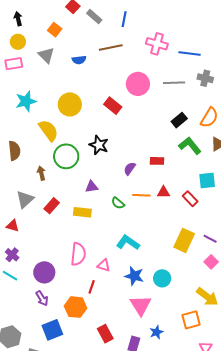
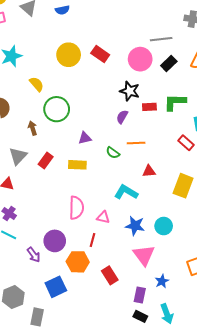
gray line: (174, 83) -> (161, 39), moved
pink circle: (138, 84) -> (140, 59), moved
yellow circle: (70, 104) -> (69, 55), moved
yellow semicircle: (48, 130) -> (37, 84), size x0.7
black star: (99, 145) -> (130, 91), moved
green L-shape: (190, 146) -> (175, 102), moved, turned -45
red triangle: (163, 192) -> (149, 171), moved
purple circle: (44, 272) -> (55, 241), moved
purple arrow: (42, 298) -> (34, 255), moved
red rectangle: (105, 334) -> (110, 275), moved

